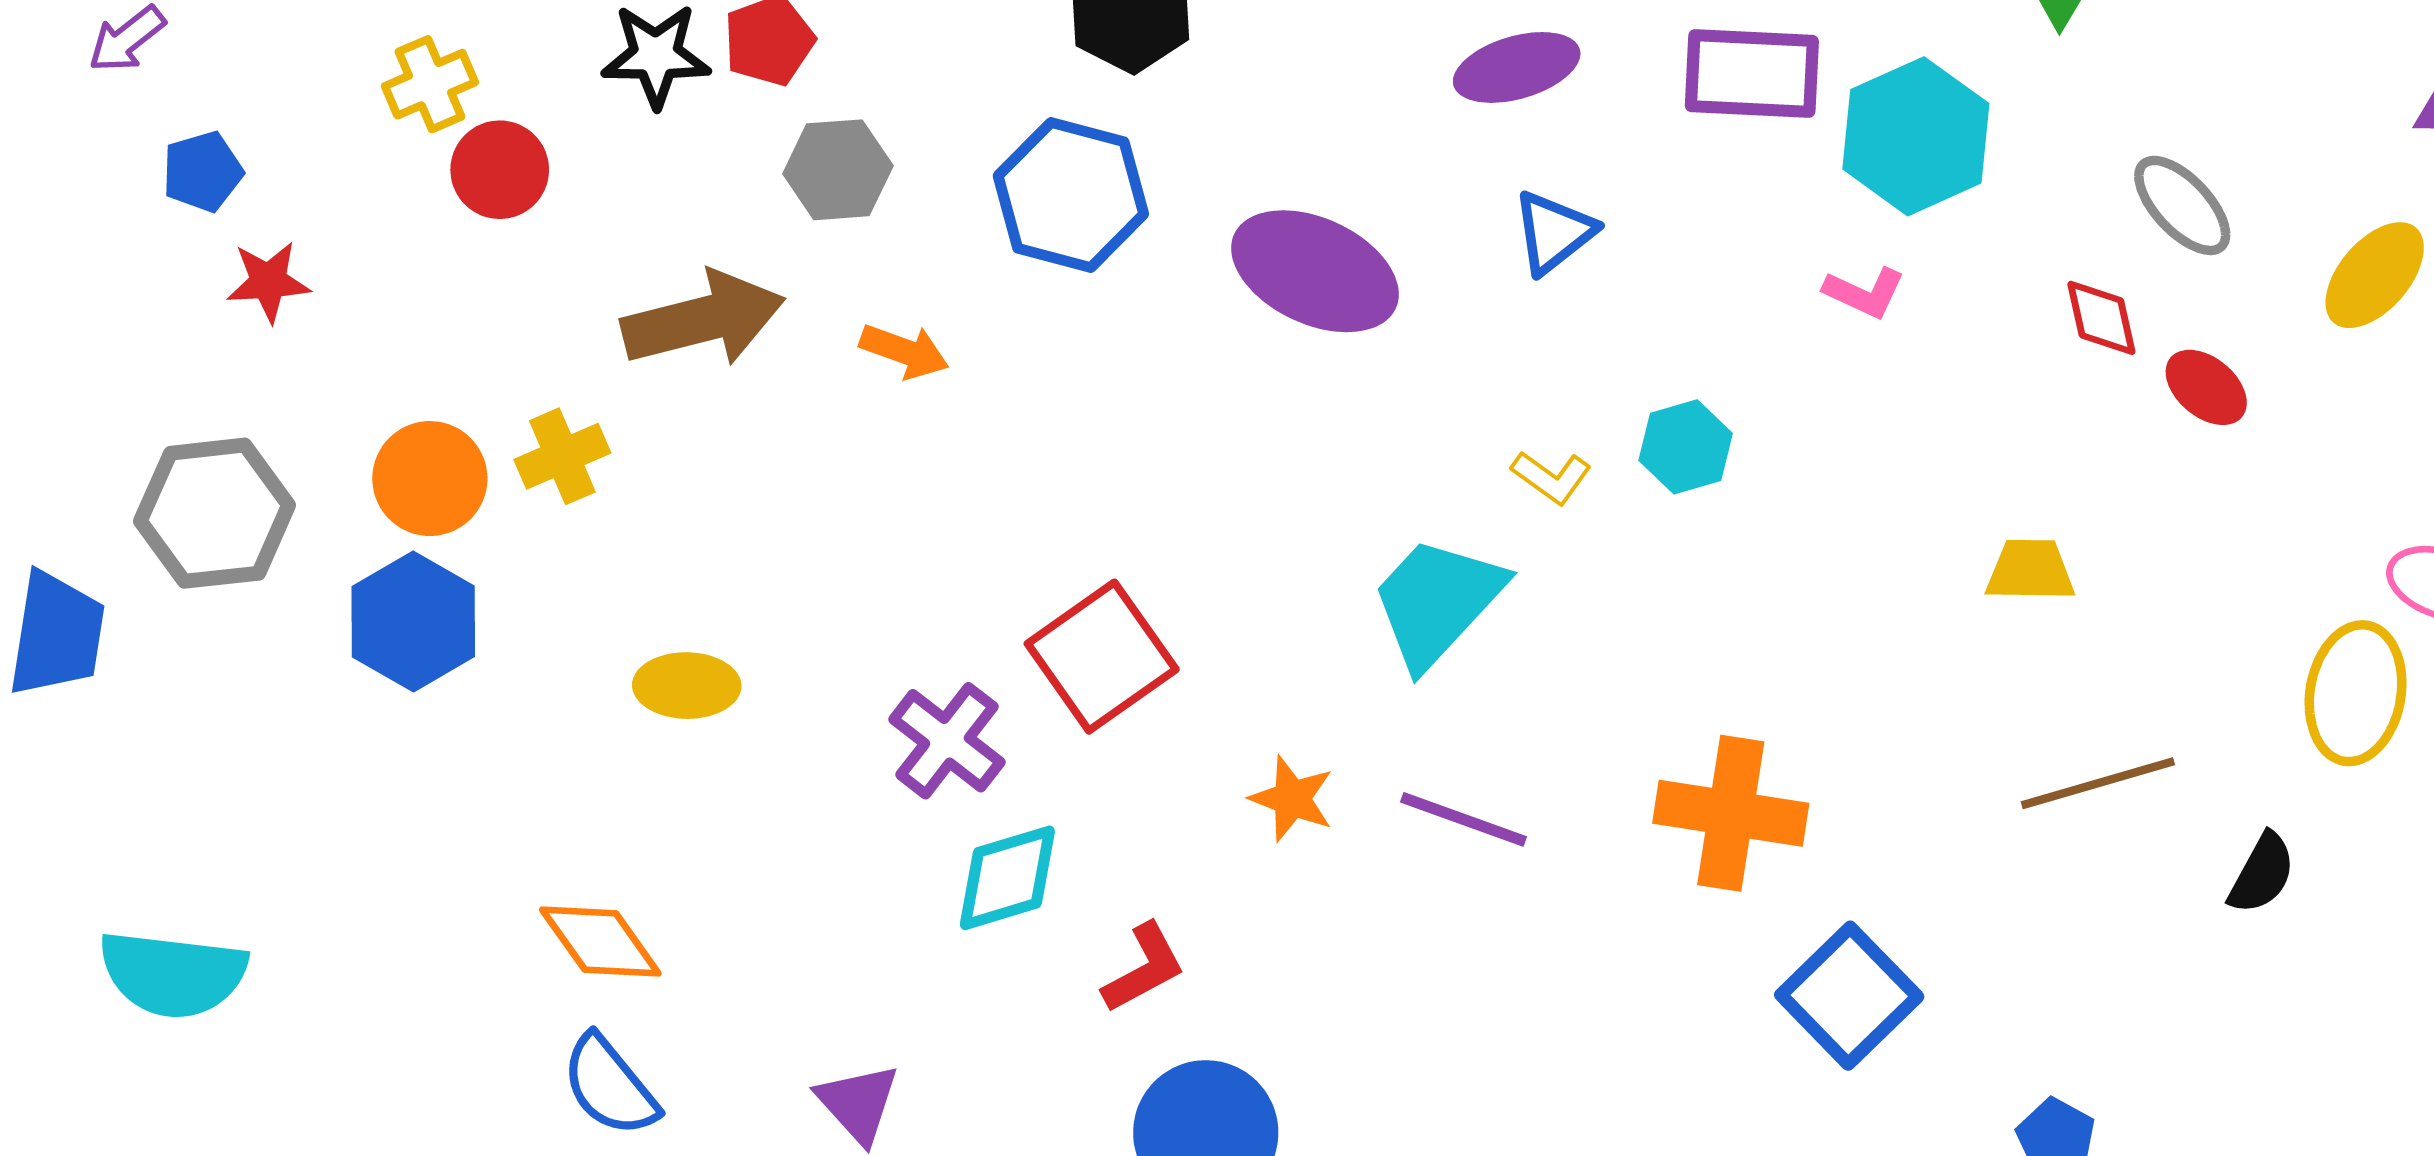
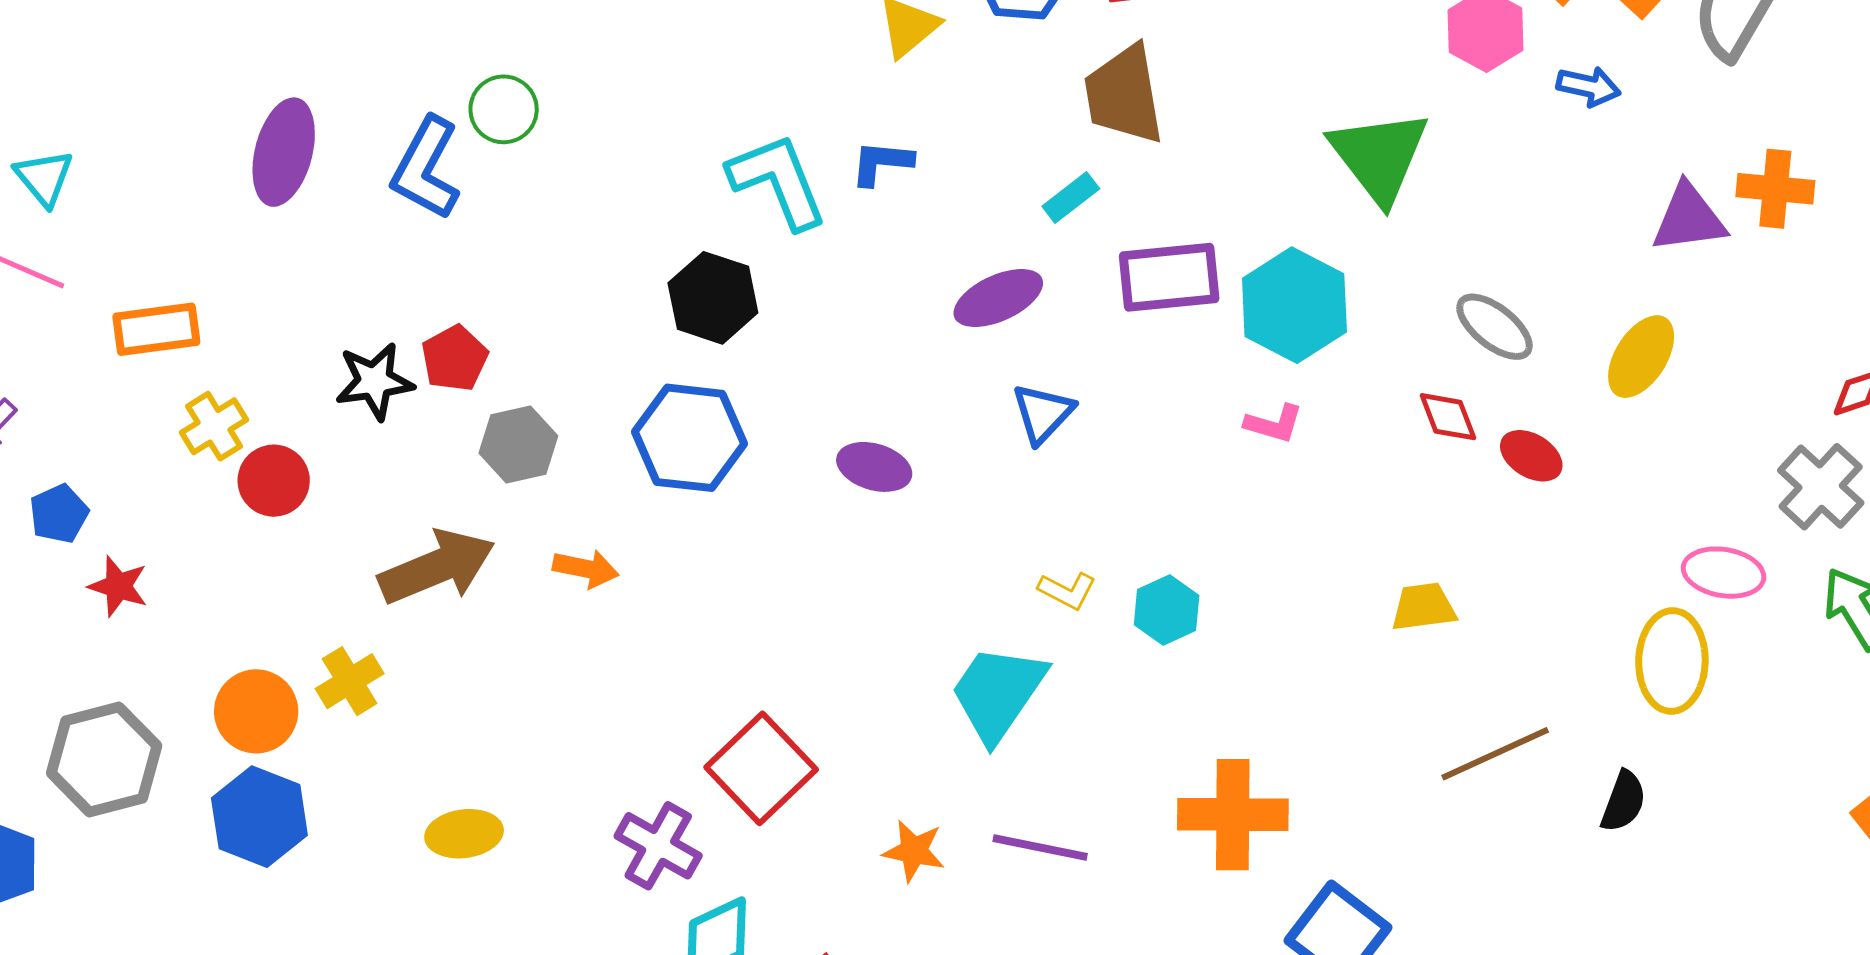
purple ellipse: (1315, 271) -> (874, 467), size x0.6
red star: (268, 282) -> (118, 586), turned 30
cyan hexagon: (1686, 447) -> (1167, 610), moved

